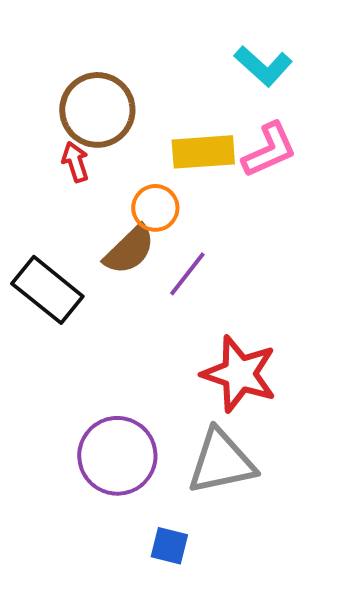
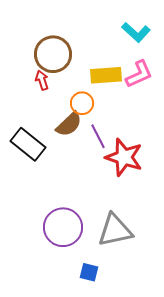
purple line: (187, 274) -> (98, 136), turned -65
red star: (239, 374) -> (124, 157), moved

